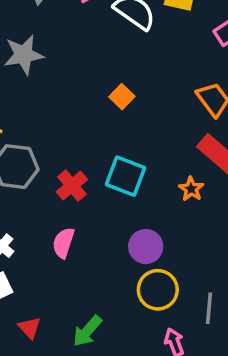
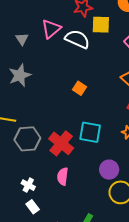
red cross: (72, 186) -> (61, 143), size x1.4

